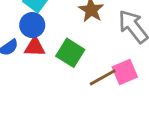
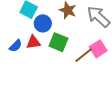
blue circle: (32, 25) -> (43, 23), moved

